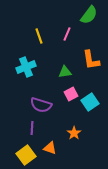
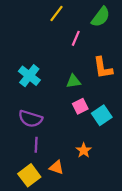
yellow line: (39, 36) -> (56, 13), moved, turned 56
cyan cross: (26, 67) -> (29, 76), turned -30
purple semicircle: (41, 105) -> (30, 119), moved

